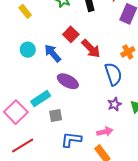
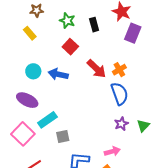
red square: (71, 34) -> (70, 47), moved
orange cross: (128, 52) -> (119, 70), moved
blue arrow: (53, 53) -> (58, 74), turned -36
purple ellipse: (68, 81) -> (27, 100), moved

